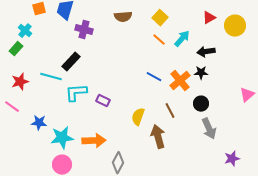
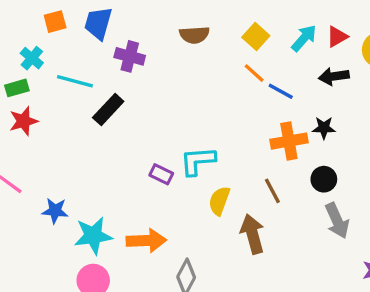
cyan arrow: (182, 39) -> (304, 38), moved
green rectangle: (16, 49) -> (17, 88), turned 32
black arrow: (206, 52) -> (334, 76), moved
cyan line: (51, 77) -> (75, 81), moved
blue line: (154, 77) -> (281, 91), moved
orange cross: (180, 81) -> (289, 141), turned 30
red star: (20, 82) -> (24, 121), moved
cyan L-shape: (76, 93) -> (198, 161), moved

